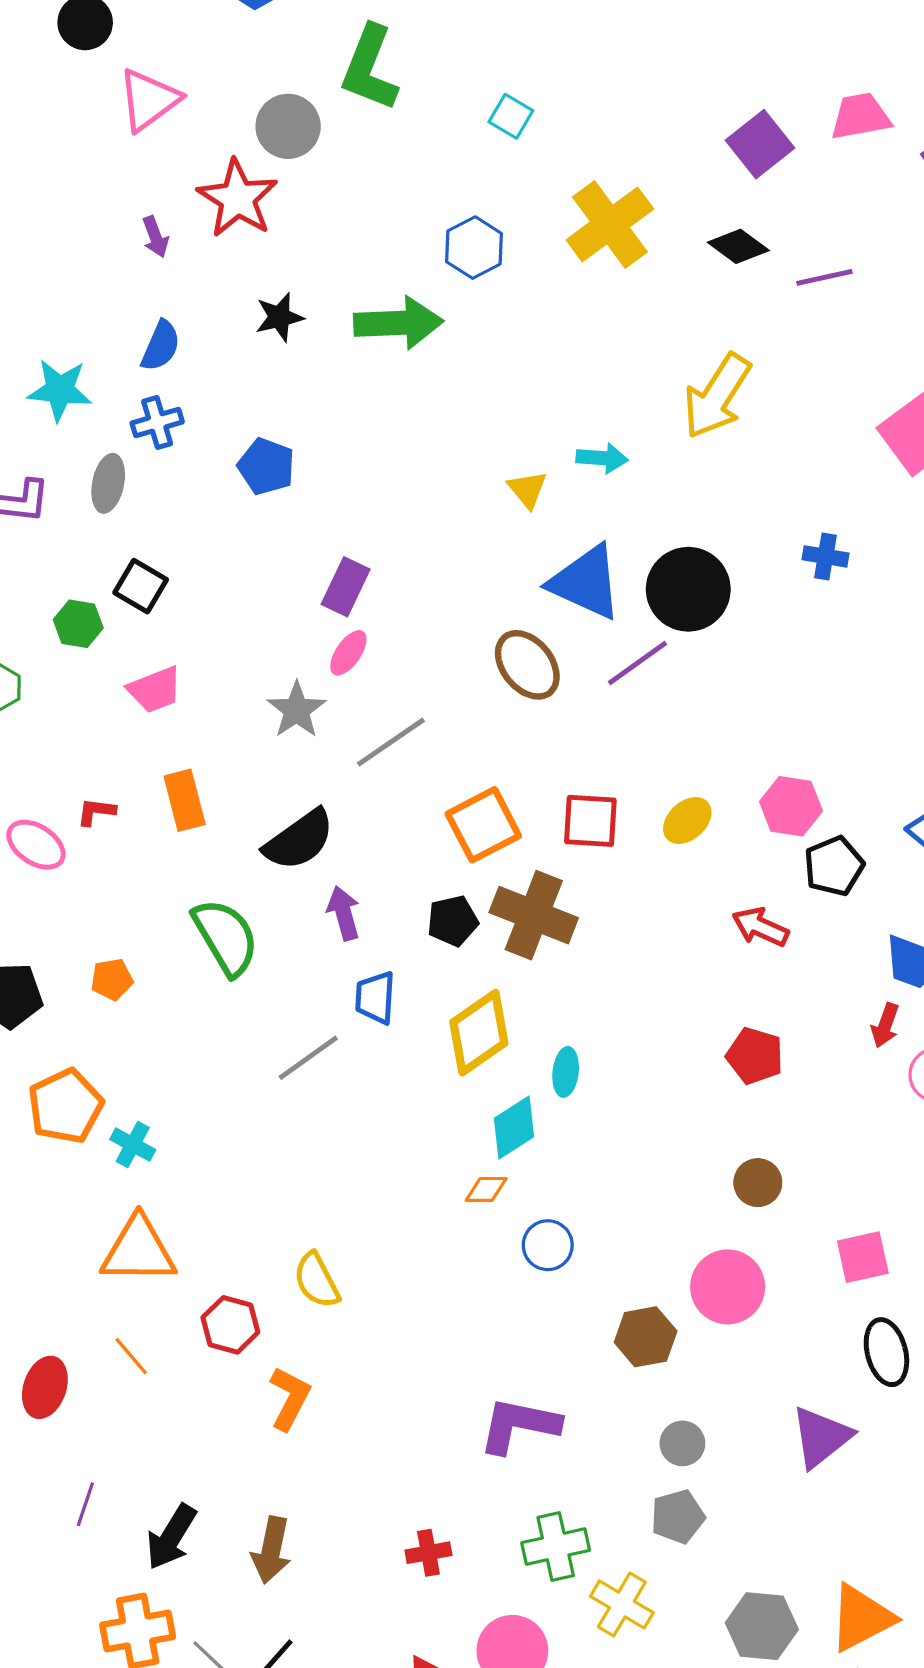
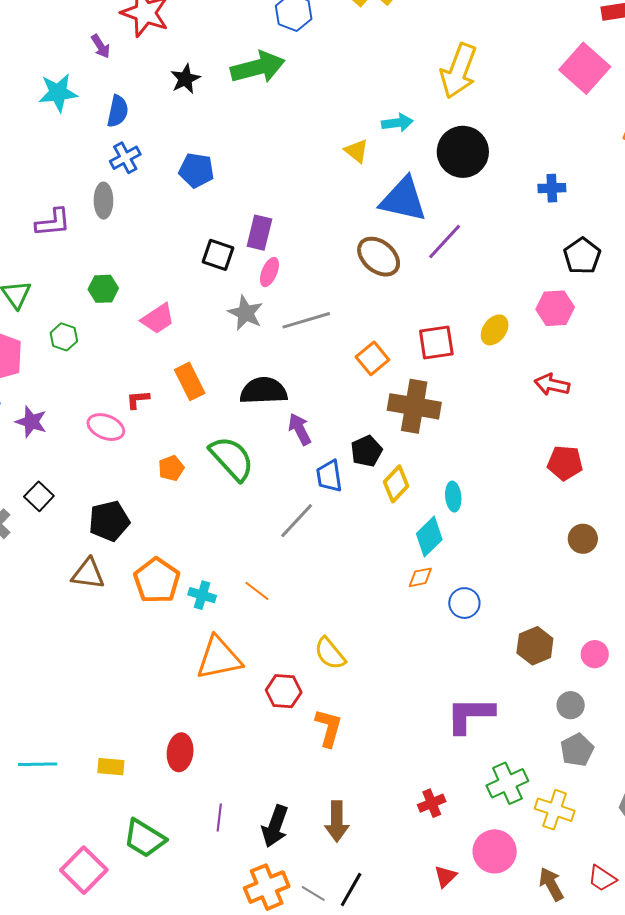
cyan star: (60, 390) -> (58, 93), moved
blue cross: (825, 556) -> (552, 188), moved
black square: (141, 586) -> (218, 255), moved
black circle: (688, 589) -> (463, 152), moved
gray line: (391, 742) -> (306, 320), turned 30
orange square: (483, 825) -> (372, 358), size x0.7
black semicircle: (299, 840) -> (264, 391), turned -135
black pentagon: (834, 866) -> (582, 256), moved
black pentagon: (453, 921) -> (366, 451), moved
orange pentagon: (112, 979) -> (171, 468), moved
yellow diamond: (479, 1033) -> (396, 484), size x0.7
pink circle: (728, 1287) -> (595, 654), moved, size x0.6
orange line: (131, 1356) -> (257, 591), moved

